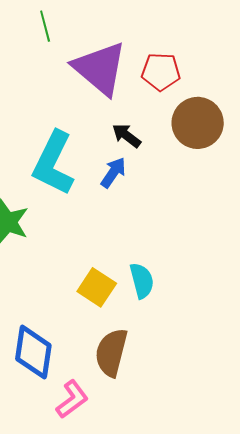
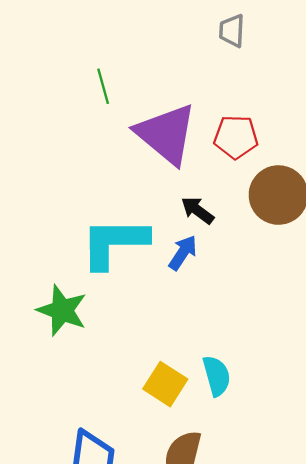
cyan L-shape: (53, 163) -> (114, 243), turned 64

